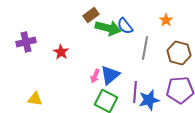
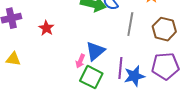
pink arrow: (95, 76) -> (80, 61), moved
yellow triangle: (35, 99) -> (13, 59), moved

